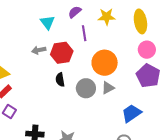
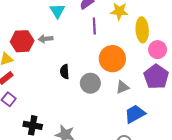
yellow ellipse: (140, 21) -> (142, 30), moved
red hexagon: (62, 53) -> (22, 41), moved
gray triangle: (108, 88) -> (122, 87), moved

